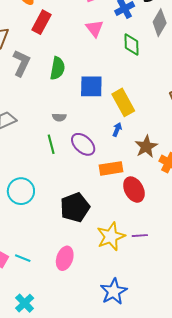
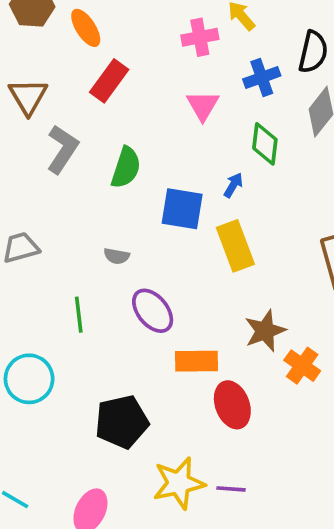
blue arrow: (117, 129) -> (233, 185), moved
green line: (51, 144) -> (79, 315), moved

